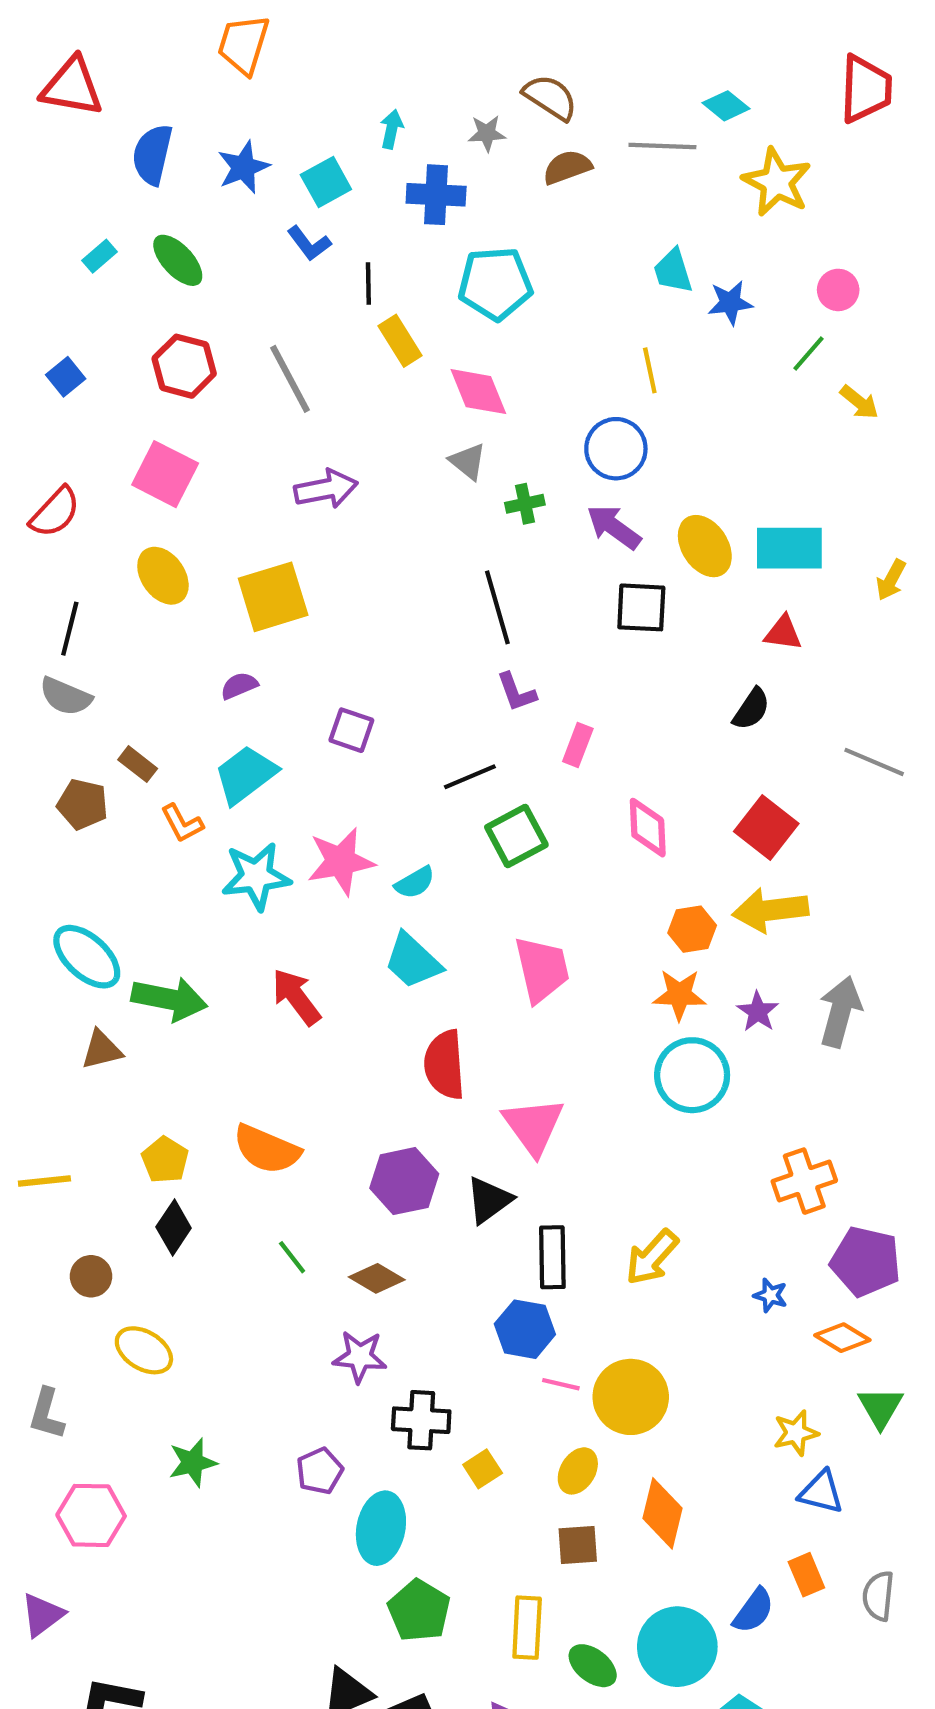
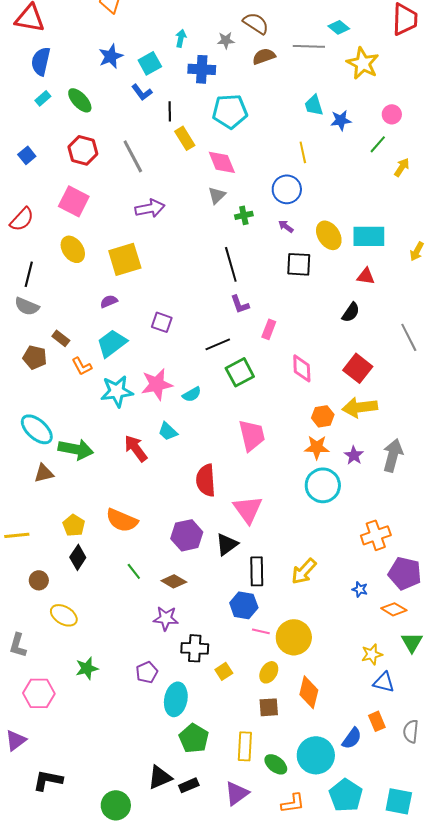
blue semicircle: (152, 155) -> (41, 61), moved
yellow arrow: (859, 402) -> (402, 167), turned -96
gray triangle: (468, 461) -> (217, 195), turned 36
purple arrow: (614, 527) -> (286, 226), size x0.6
gray line: (874, 762) -> (409, 337), turned 40
cyan trapezoid: (413, 961) -> (168, 431), moved, size x0.7

